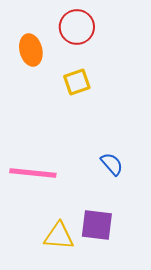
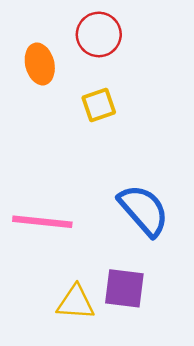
blue semicircle: (112, 164) -> (144, 210), size x1.8

